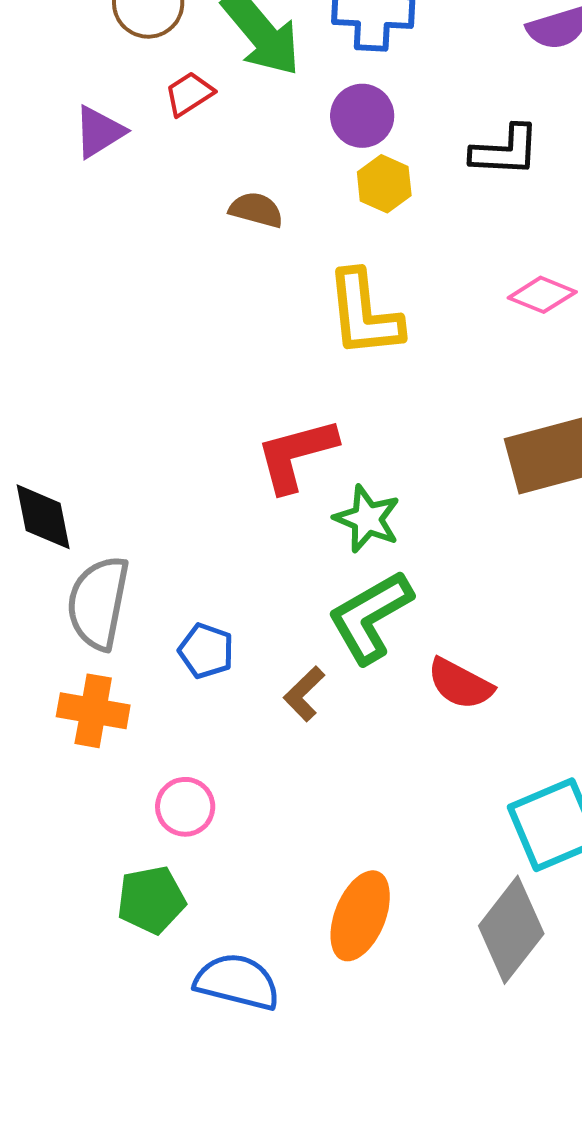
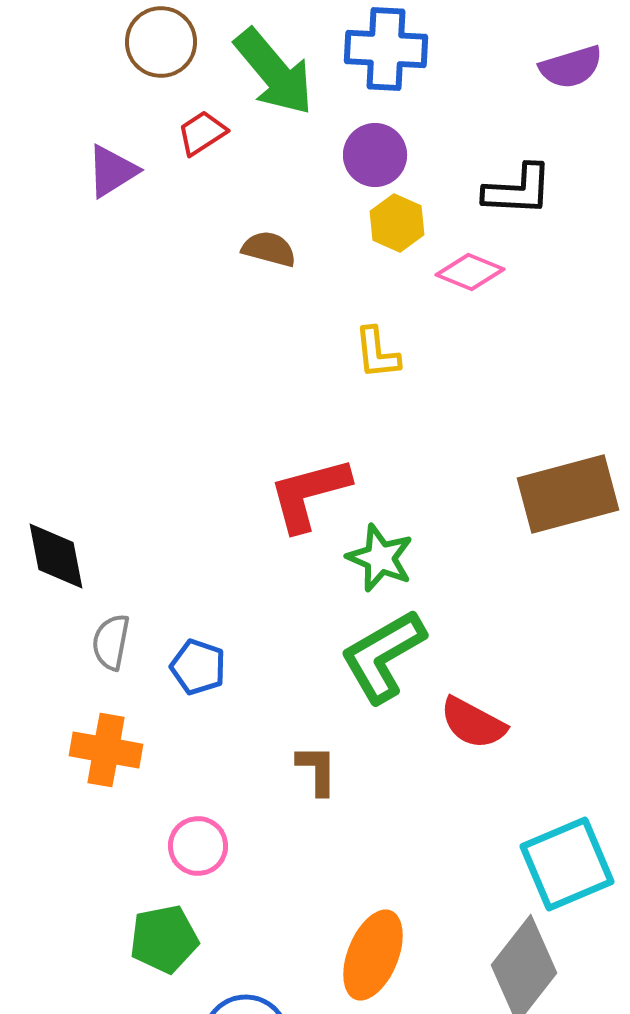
pink diamond: (542, 295) -> (470, 272), moved
yellow L-shape: (364, 314) -> (377, 353), size x0.6
gray semicircle: (98, 603) -> (111, 642), size x0.6
blue pentagon: (206, 651) -> (198, 667), moved
brown L-shape: (304, 694) -> (317, 770), moved, turned 134

